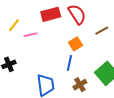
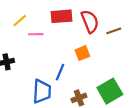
brown line: (102, 31) -> (114, 31), moved
blue line: (69, 63) -> (60, 72), moved

